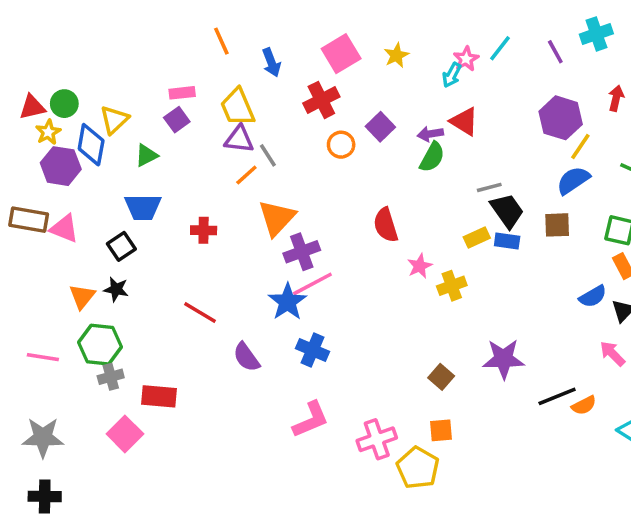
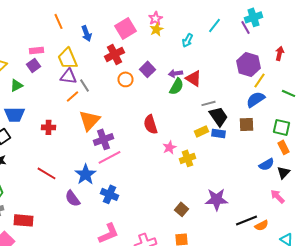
cyan cross: (596, 34) -> (254, 17), moved
pink star: (466, 59) -> (156, 18), moved
red triangle: (464, 121) -> (194, 78), moved
blue star: (287, 302) -> (86, 174), moved

